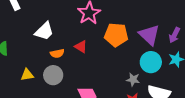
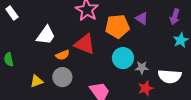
purple triangle: (149, 35) -> (142, 18), moved, size x0.6
red triangle: (81, 47) -> (85, 44), size x1.6
cyan circle: (151, 62) -> (123, 58), moved

